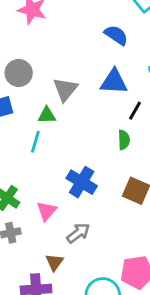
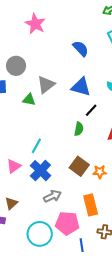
blue semicircle: (116, 35) -> (81, 49), moved
cyan line: (35, 142) -> (36, 146), moved
blue cross: (82, 182) -> (40, 171), moved
gray arrow: (78, 233) -> (52, 196), moved

